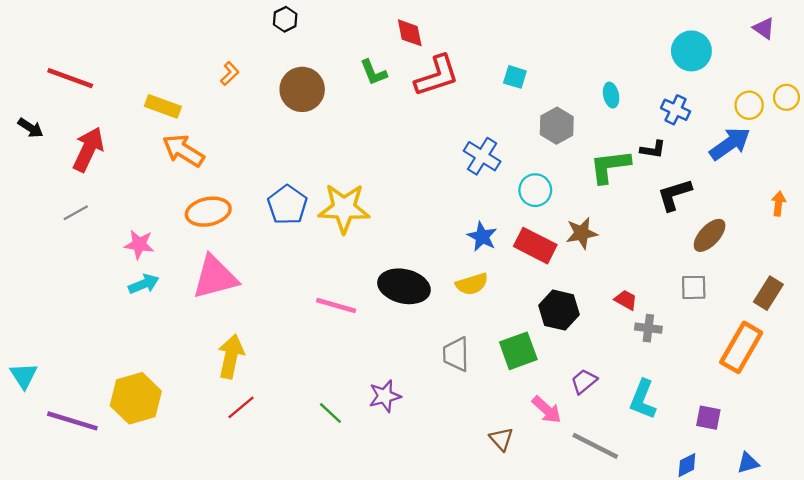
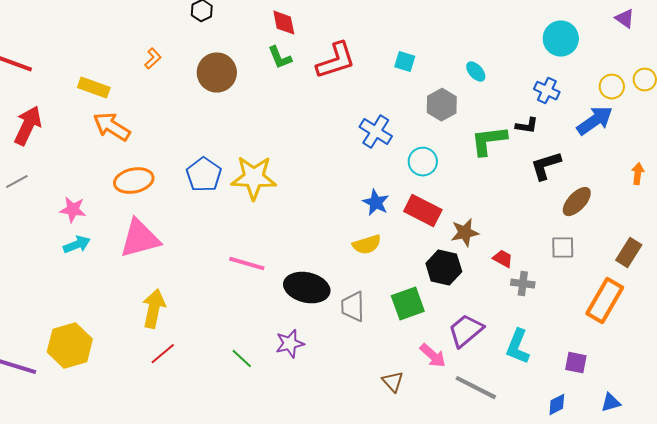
red diamond: (410, 33) -> (284, 23), moved
cyan ellipse: (611, 95) -> (476, 72), moved, turned -30
brown star: (582, 233) -> (465, 233), moved
black ellipse: (404, 286) -> (307, 288), moved
purple trapezoid: (584, 381) -> (466, 331), size x1.5

